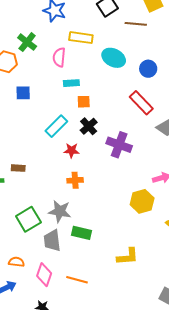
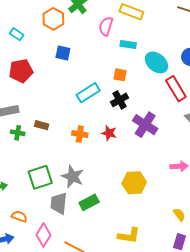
cyan ellipse: (114, 58) -> (156, 62), moved
cyan rectangle: (71, 83) -> (128, 45), moved
red star: (71, 151) -> (109, 133), moved
orange cross: (75, 180) -> (80, 134), moved
yellow hexagon: (142, 201) -> (134, 183), moved
green rectangle: (81, 233) -> (89, 202), turned -54

